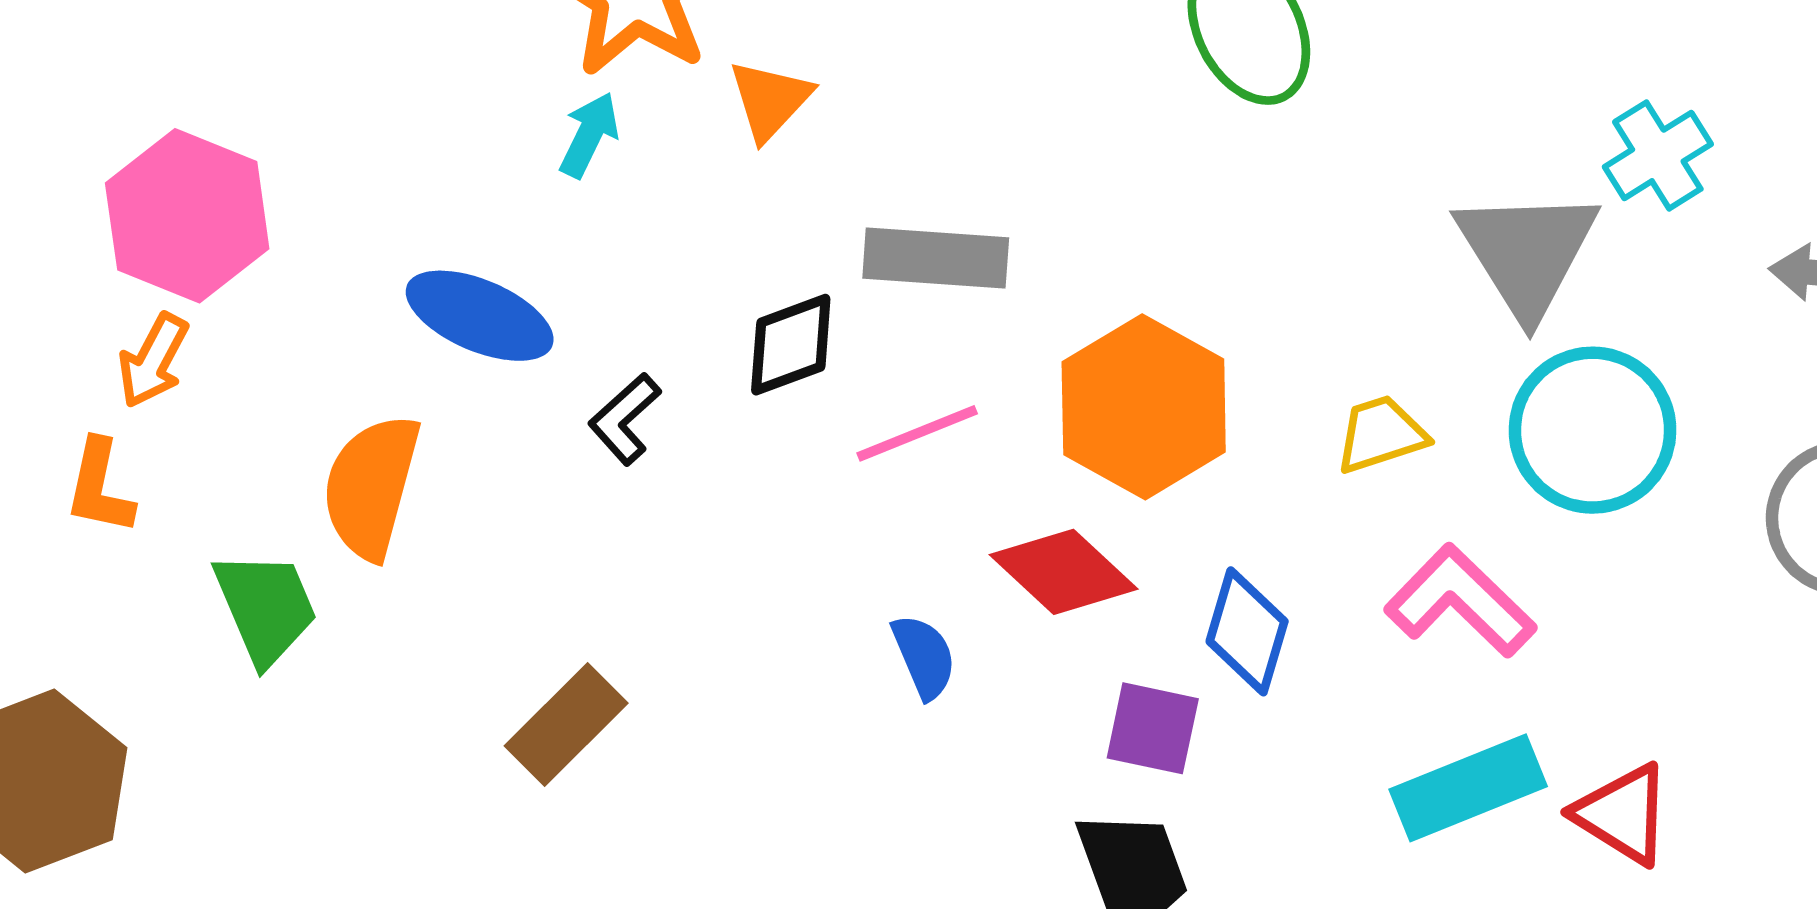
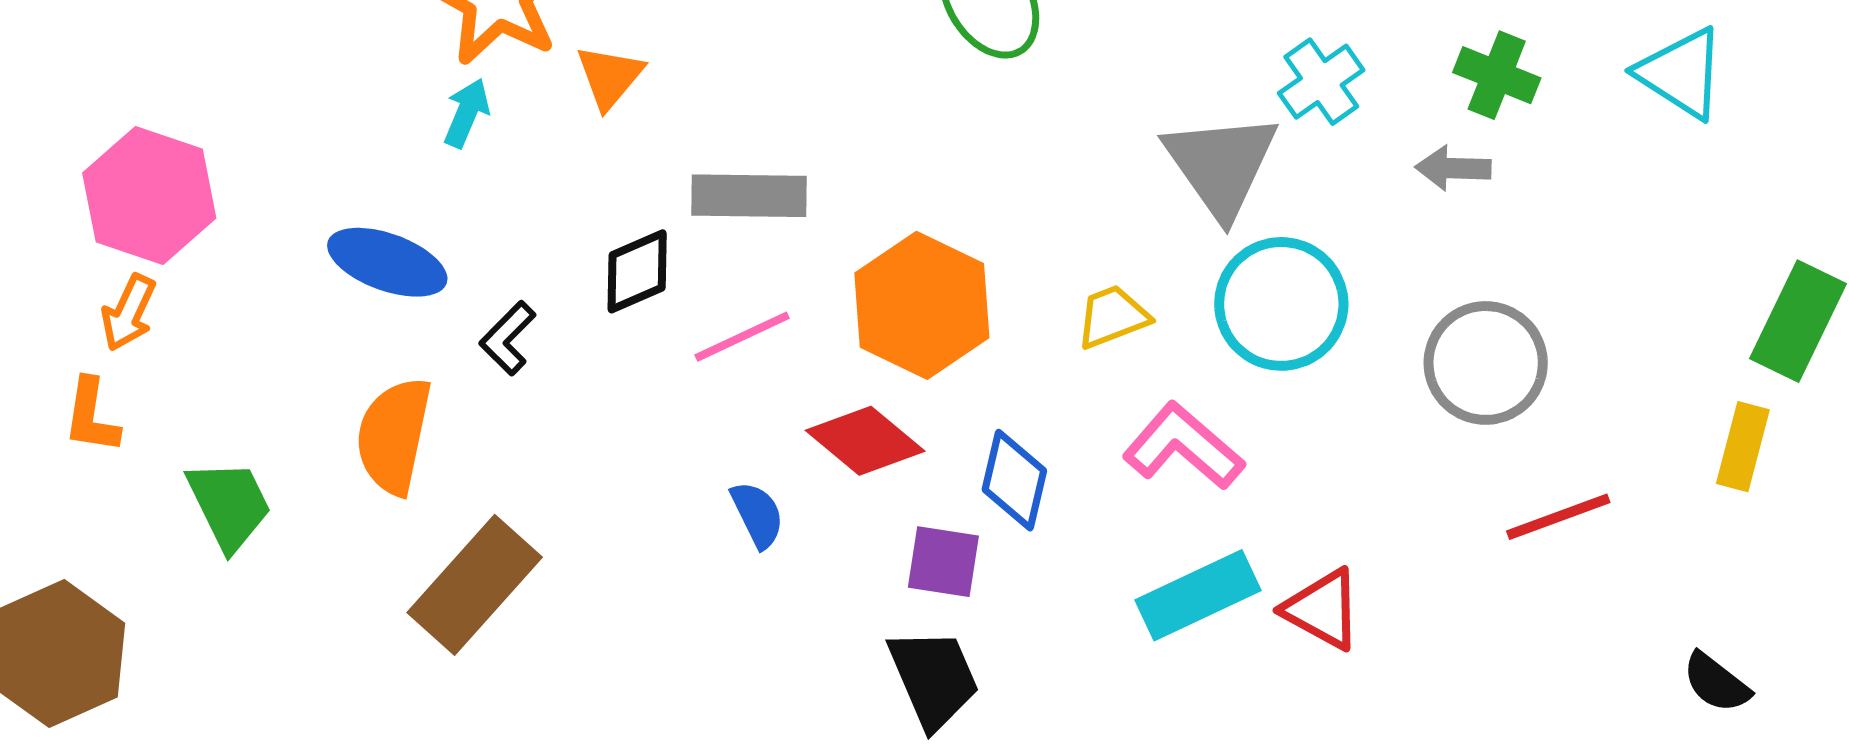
orange semicircle: (371, 487) -> (394, 436), moved
brown rectangle: (566, 724) -> (475, 585), size x1.4

